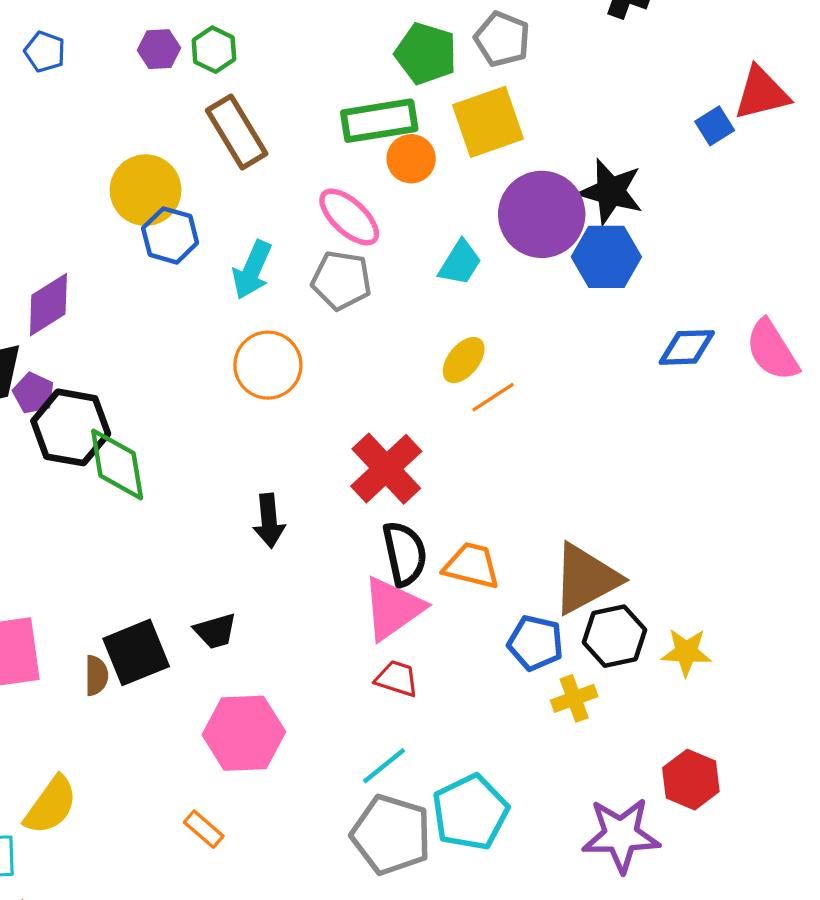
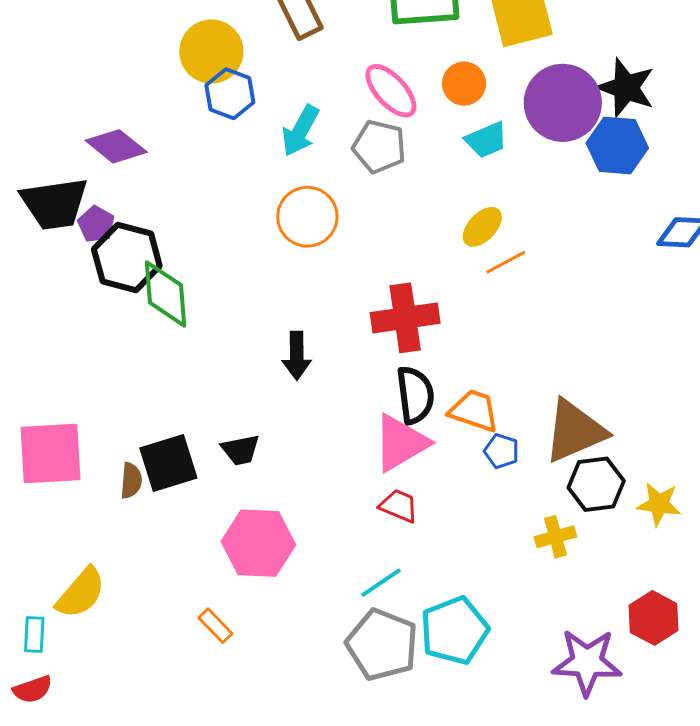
orange circle: (411, 159) -> (464, 84), moved
cyan trapezoid: (460, 263) -> (486, 140), turned 30
purple diamond: (48, 305) -> (116, 146), turned 66
red cross: (386, 469) -> (405, 318), turned 30
blue pentagon: (535, 643) -> (502, 451), moved, size x0.7

